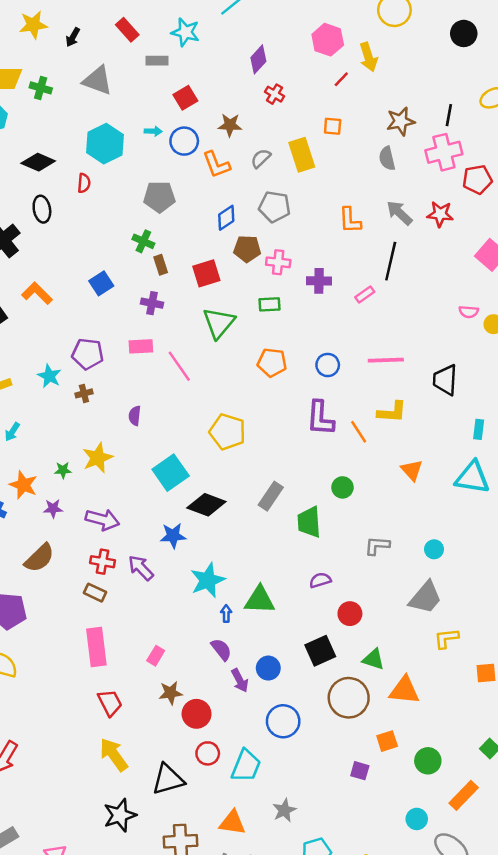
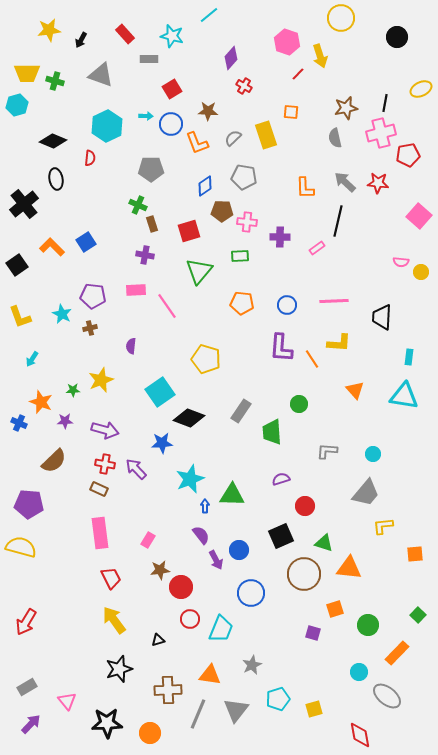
blue square: (101, 283) -> (86, 242), moved
black triangle: (168, 779) -> (158, 640), size x0.5

